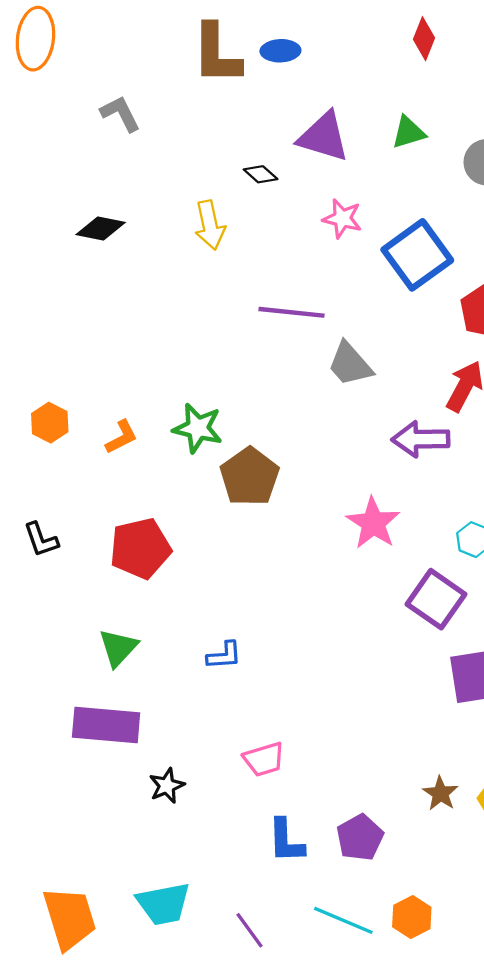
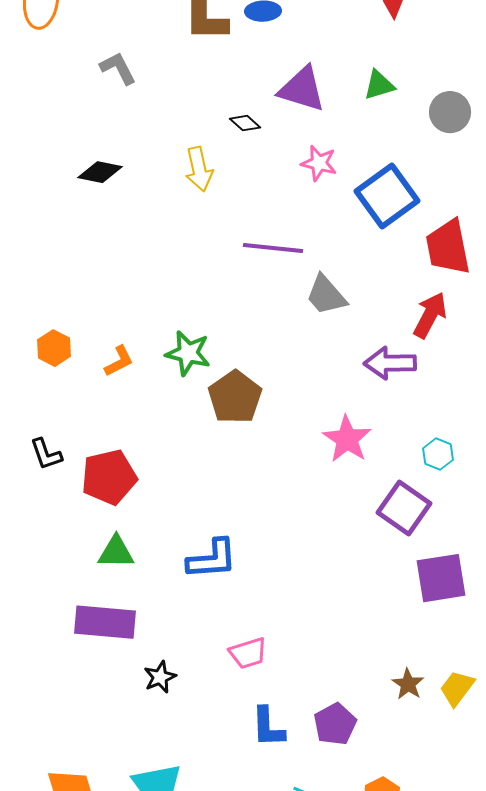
red pentagon: (140, 548) -> (109, 477), moved
green triangle: (118, 648) -> (116, 552), turned 48
blue L-shape: (224, 655) -> (212, 559), size x1.6

